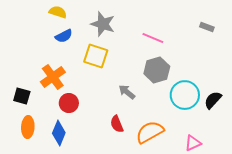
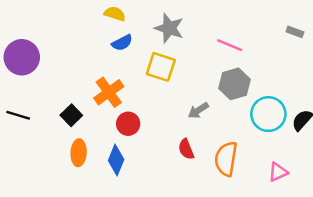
gray arrow: (127, 92) -> (198, 110), turned -72
black square: (22, 96) -> (71, 115), turned 30
orange semicircle: (150, 132) -> (226, 159), turned -52

